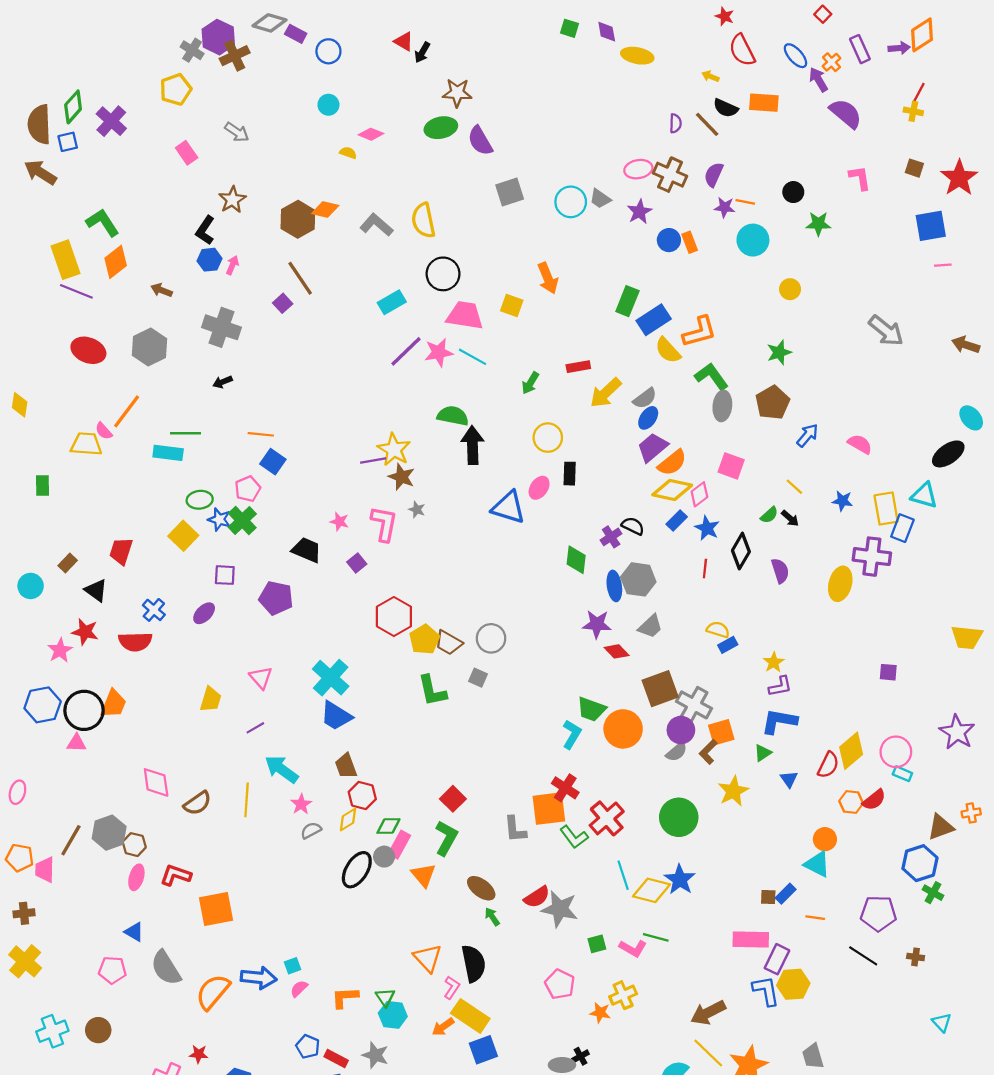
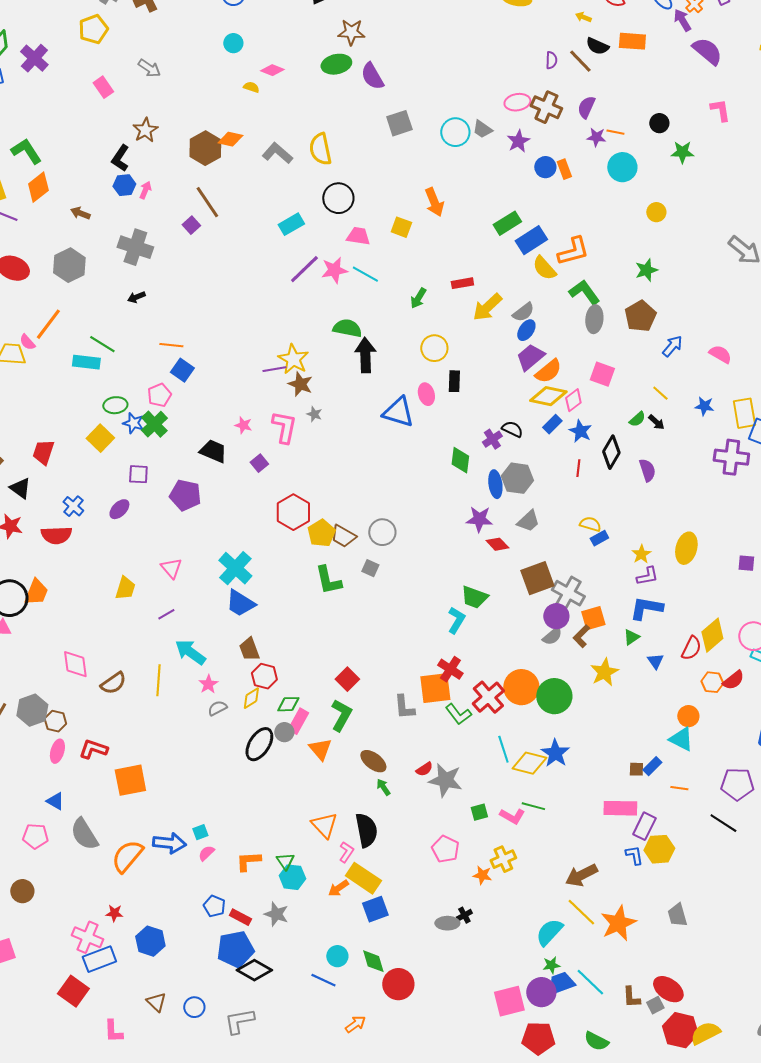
green rectangle: (627, 301) -> (507, 223), turned 36
pink trapezoid: (465, 315) -> (358, 236), size x0.7
green line: (186, 433) -> (102, 344), turned 32
pink ellipse: (539, 488) -> (426, 394), turned -50
yellow ellipse: (840, 584) -> (686, 548), moved
orange circle: (623, 729) -> (521, 687), moved
red semicircle: (537, 897) -> (424, 769), size x0.7
blue L-shape: (766, 991) -> (634, 855), size x0.7

